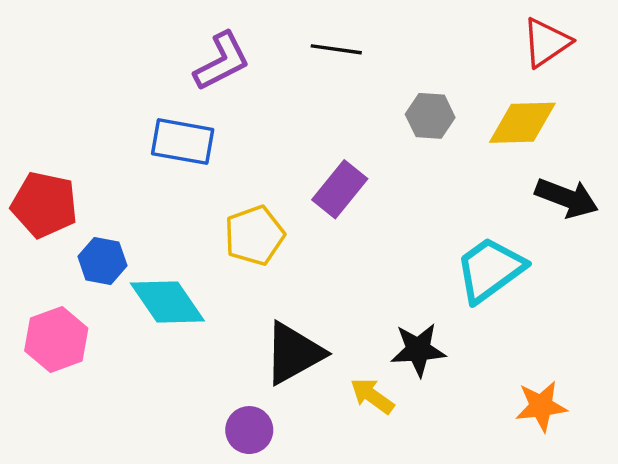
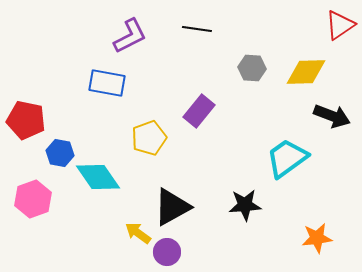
red triangle: (546, 43) -> (340, 25), moved
yellow arrow: (372, 396) -> (138, 233), moved
purple circle: (249, 430) -> (167, 252), moved

